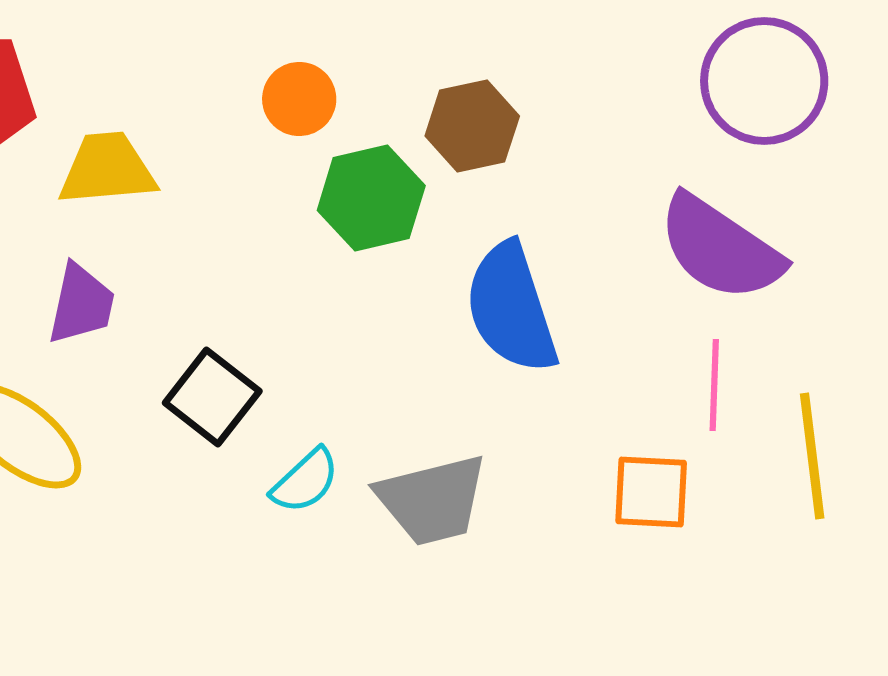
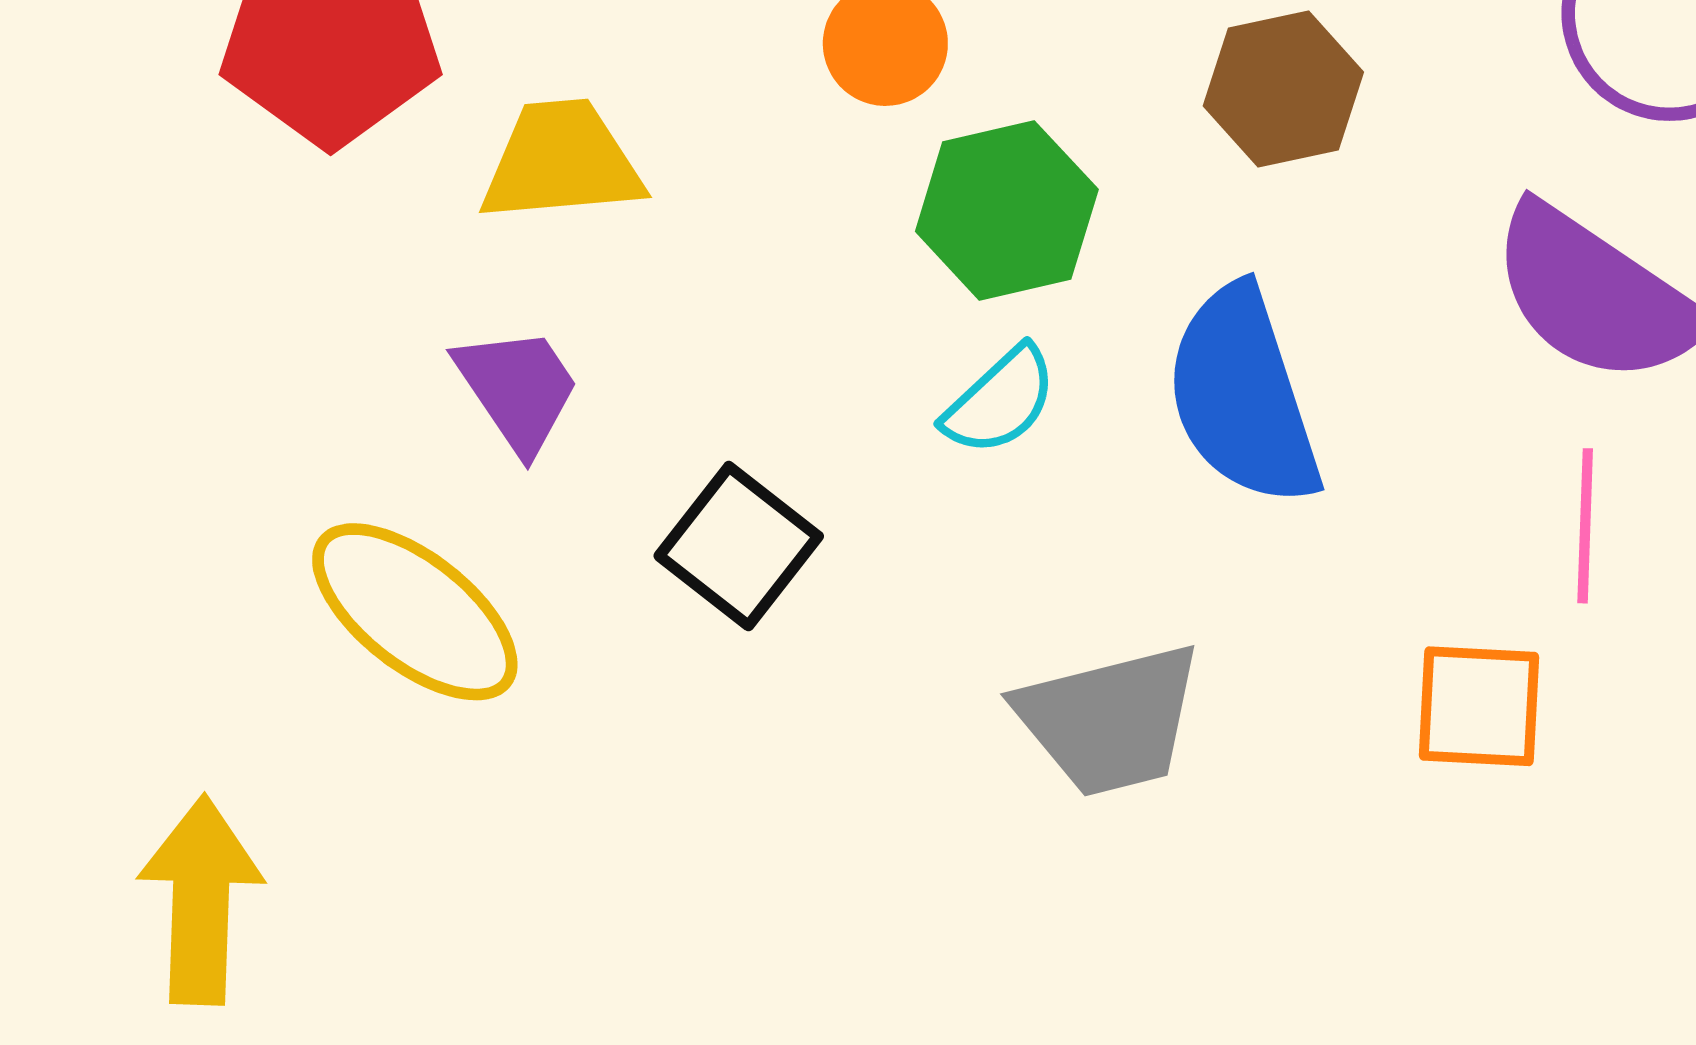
brown hexagon: (472, 126) -> (1283, 89), moved
purple trapezoid: (81, 304) -> (518, 389), turned -46
cyan semicircle: (305, 481) -> (1000, 401), moved

